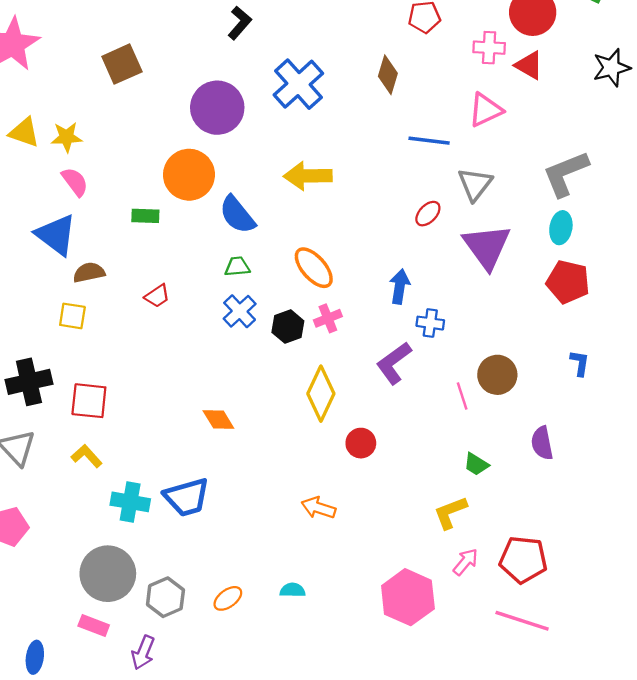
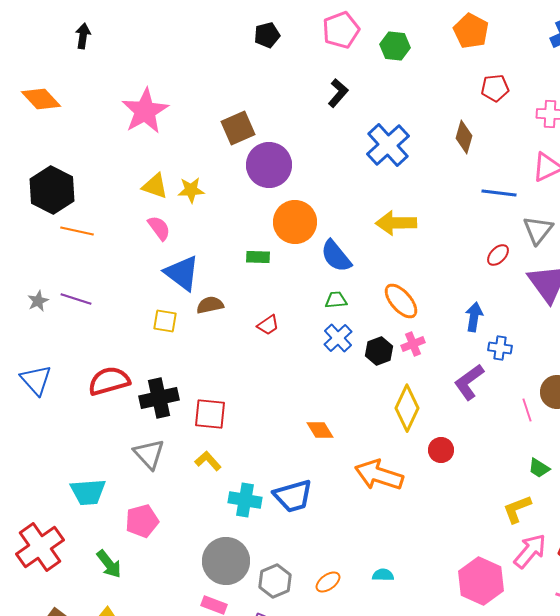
purple circle: (217, 108) -> (269, 165), moved
pink semicircle: (75, 182) -> (159, 228), moved
yellow square: (72, 316) -> (165, 321), moved
orange arrow: (318, 508) -> (379, 475), moved, size x1.6
pink arrow: (466, 562) -> (530, 551), size x1.5

